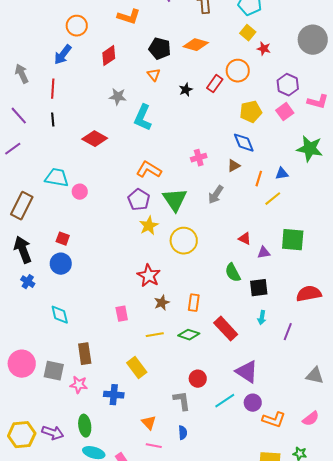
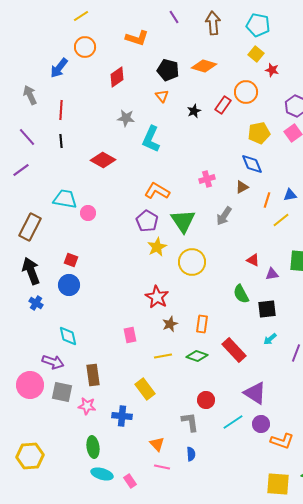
blue arrow: (63, 55) -> (59, 68), moved
cyan arrow: (262, 318) -> (270, 339), turned 40
purple arrow: (53, 433) -> (53, 362), moved

